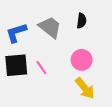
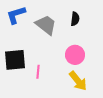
blue L-shape: (16, 33) -> (16, 15), moved
pink line: (41, 68) -> (38, 72), moved, turned 40

